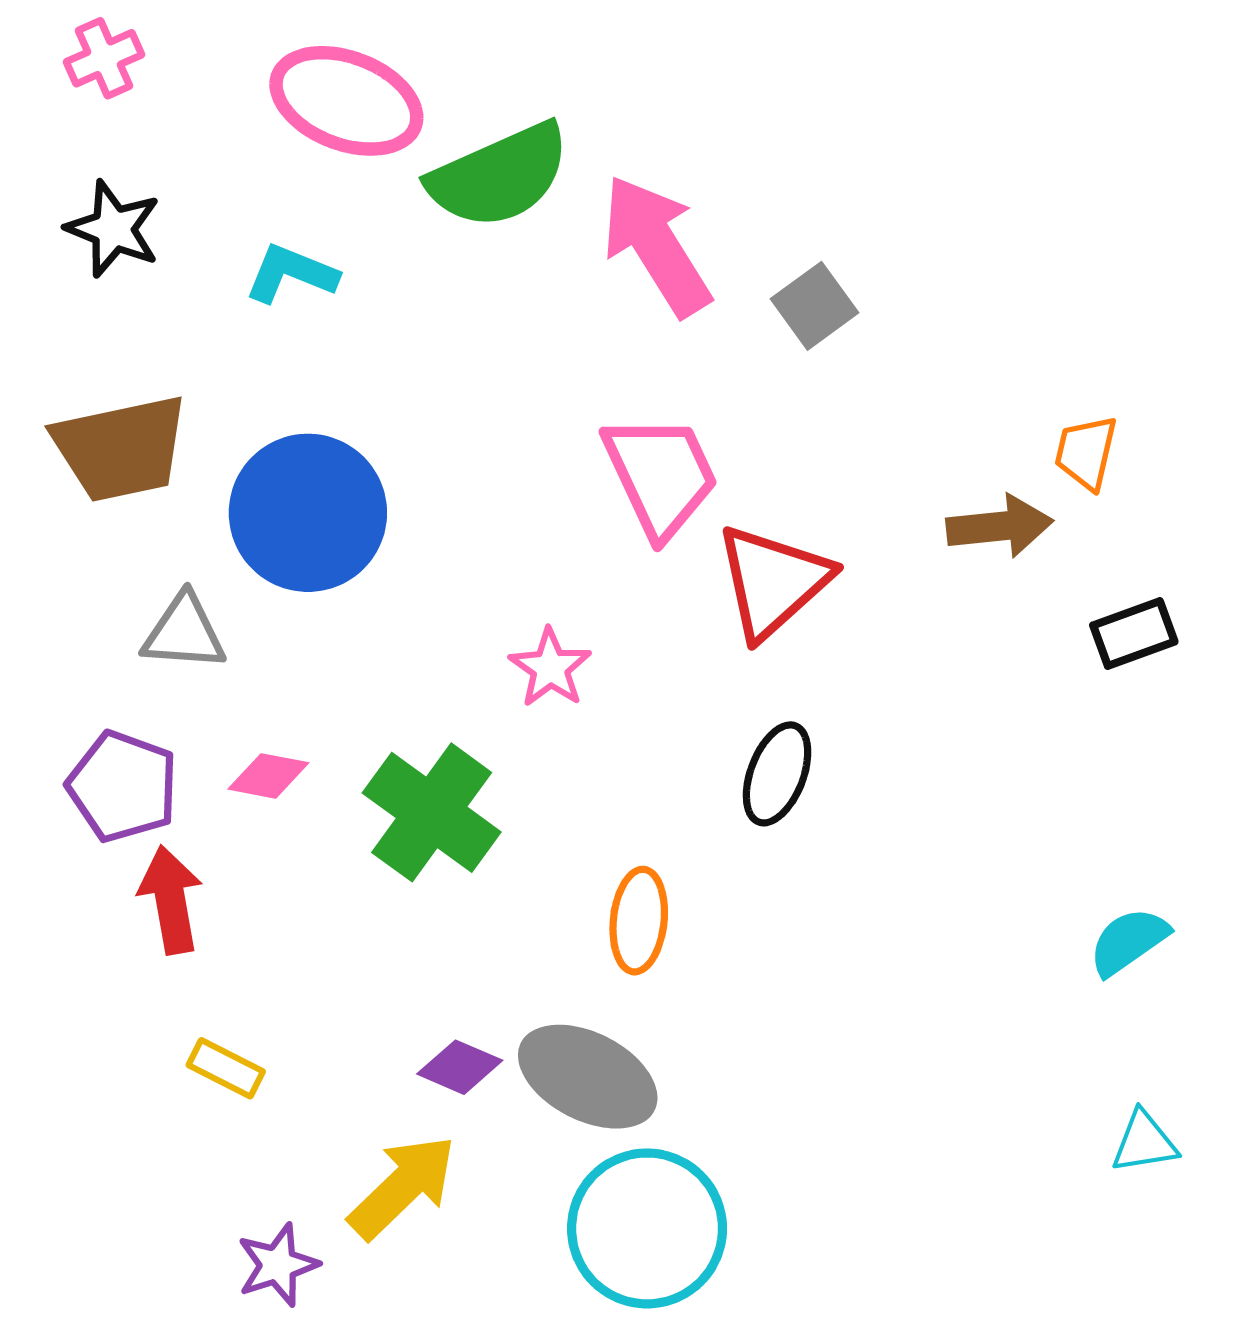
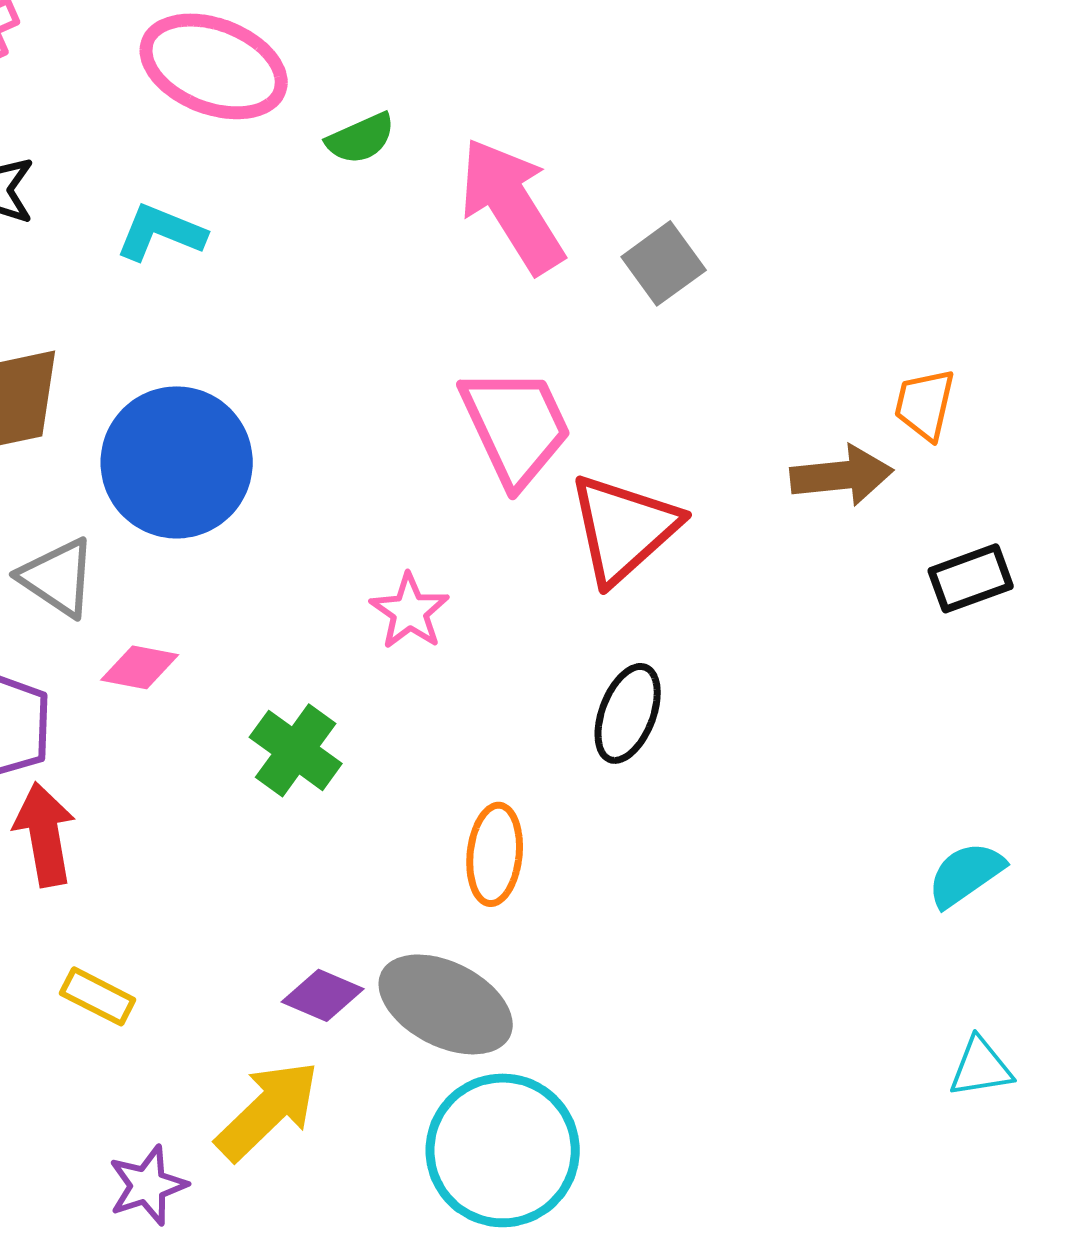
green semicircle: (499, 176) -> (361, 138), size x0.5
gray triangle: (184, 632) -> (58, 577), turned 30
pink diamond: (268, 776) -> (140, 667), moved
green cross: (432, 812) -> (296, 750), size x0.7

